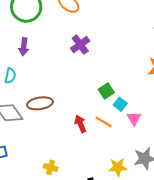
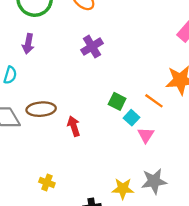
green square: (106, 91) -> (117, 101), turned -35
orange line: (104, 122) -> (154, 101), moved
red arrow: (80, 124) -> (74, 126), moved

